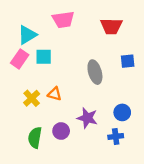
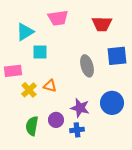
pink rectangle: (20, 59) -> (13, 71), moved, turned 48
blue square: (128, 61) -> (117, 56), size x1.5
blue circle: (122, 112) -> (112, 103), size x1.5
blue cross: (116, 136) -> (77, 130), moved

